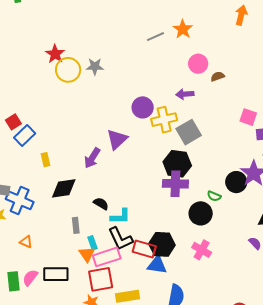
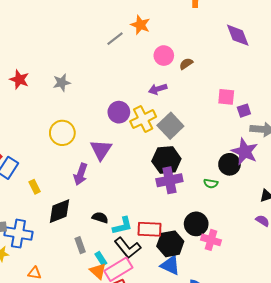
yellow circle: (68, 70) -> (62, 133), moved
black circle: (201, 213) -> (196, 224), moved
red rectangle: (144, 249) -> (149, 229), moved
blue triangle: (157, 265) -> (170, 265), turned 30

